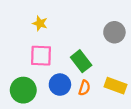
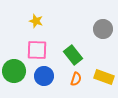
blue circle: (60, 85) -> (44, 76), moved
green circle: (23, 90) -> (14, 71), moved

